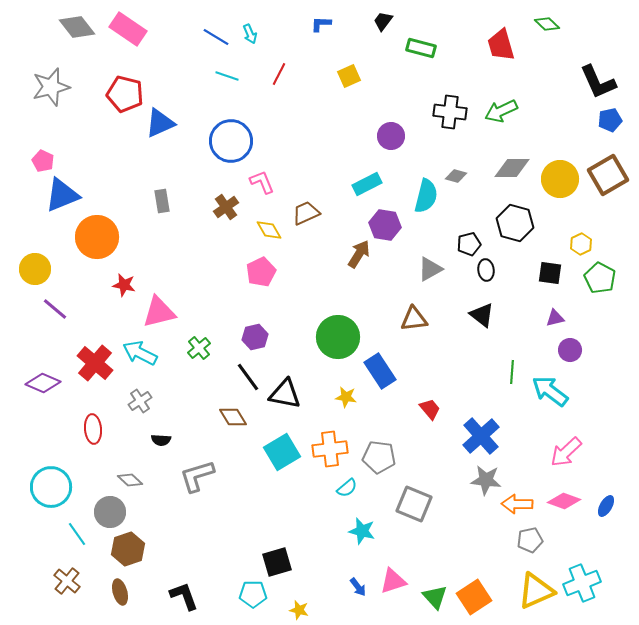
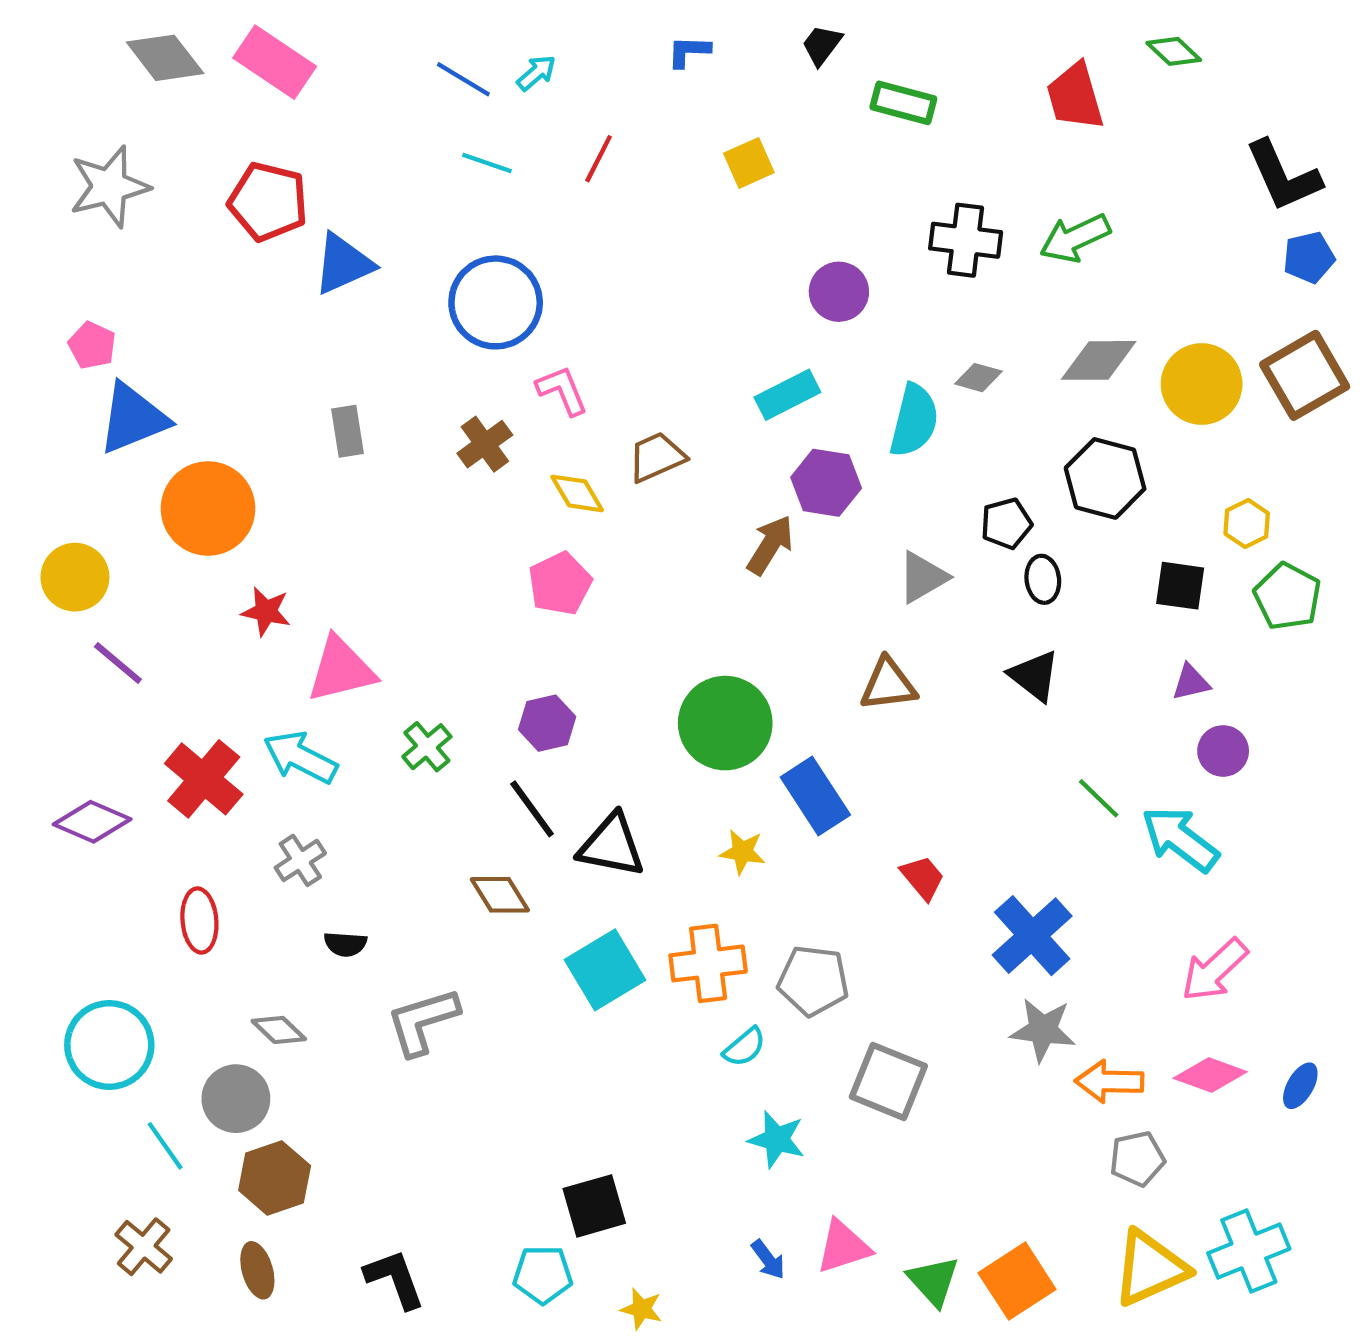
cyan arrow: (250, 34) -> (536, 73), turned -108
green line: (512, 372) -> (1099, 798), turned -50

